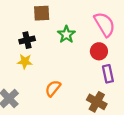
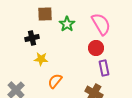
green star: (66, 34) -> (67, 24), moved
yellow star: (25, 61) -> (41, 59), moved

